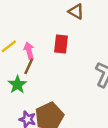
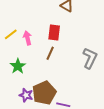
brown line: (29, 66) -> (50, 53), moved

